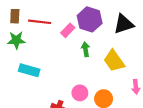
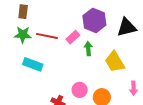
red line: (40, 22) -> (47, 36), moved
pink rectangle: (68, 30) -> (73, 37), moved

